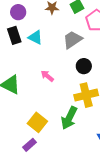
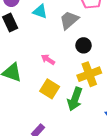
cyan triangle: (35, 37) -> (40, 12), moved
yellow square: (37, 122) -> (50, 89), moved

